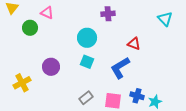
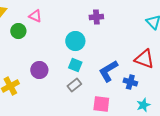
red triangle: (134, 44) -> (144, 59), moved, size x1.5
blue cross: (137, 96) -> (130, 82), moved
gray rectangle: (86, 98) -> (74, 85), moved

